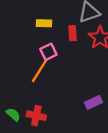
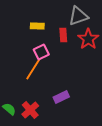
purple rectangle: (93, 102) -> (61, 97), moved
red cross: (36, 116) -> (30, 110), turned 36

